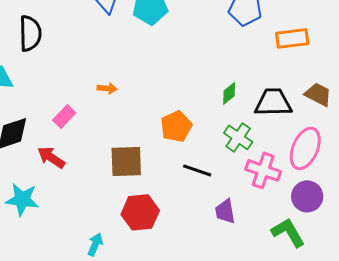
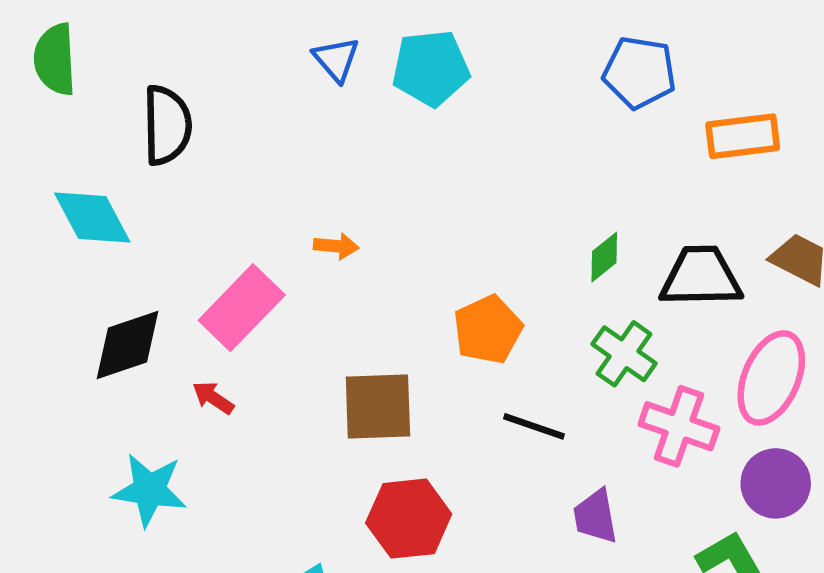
pink rectangle: (64, 116) -> (242, 308), size x1.6
red arrow: (51, 157) -> (213, 398), size x0.7

